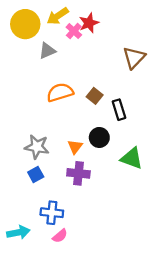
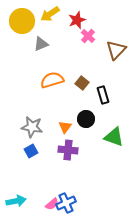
pink cross: (74, 31) -> (88, 36), moved
blue cross: (52, 213) -> (66, 203), moved, turned -30

